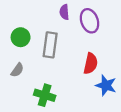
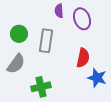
gray semicircle: (17, 70) -> (16, 64), size x1.5
green cross: (45, 95) -> (41, 87), turned -30

